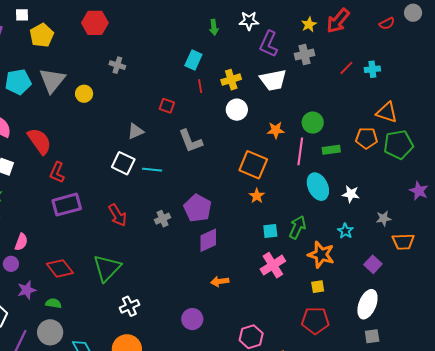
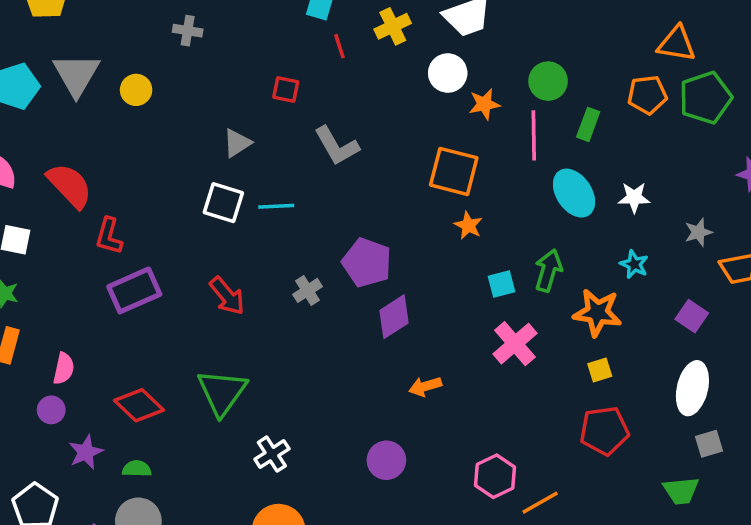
white circle: (237, 110) -> (448, 73), moved
green rectangle: (331, 150) -> (588, 124), turned -54

